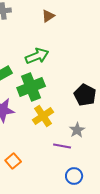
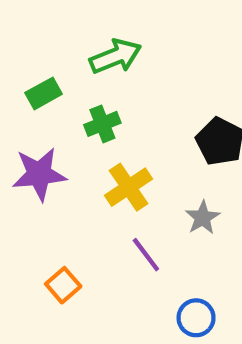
green cross: (31, 87) -> (102, 124), size x0.6
purple line: (62, 146) -> (146, 255), moved, turned 42

